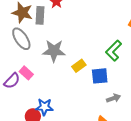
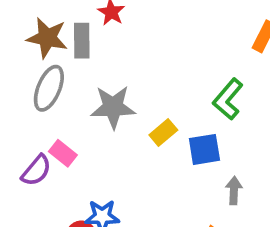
gray ellipse: (21, 39) -> (49, 88), turned 60
gray arrow: (113, 98) -> (234, 191), turned -64

